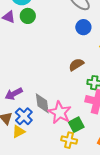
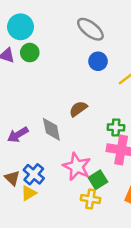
brown semicircle: (76, 65) -> (78, 109), moved
purple arrow: (14, 94) -> (18, 135), moved
gray diamond: (42, 103) -> (51, 129), moved

